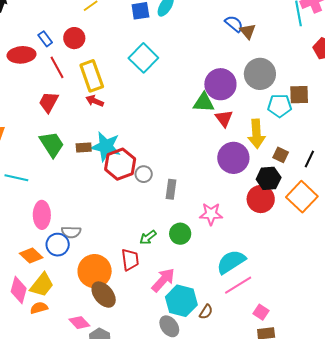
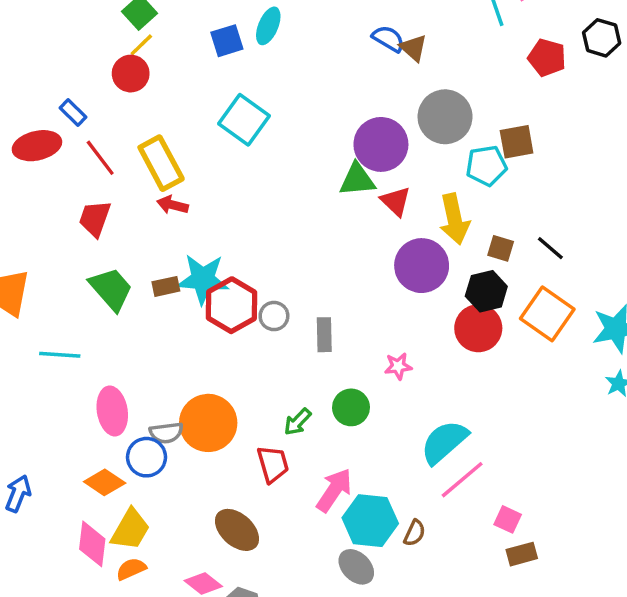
red circle: (74, 38) -> (131, 74), moved
black line: (309, 159) -> (550, 248), turned -66
pink star: (211, 214) -> (398, 366), size x0.7
orange circle: (95, 271) -> (208, 423), moved

